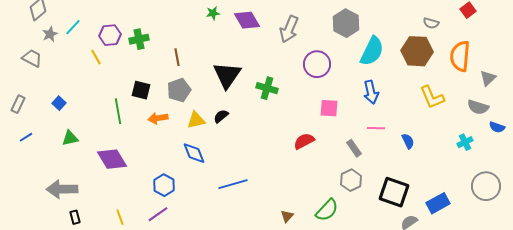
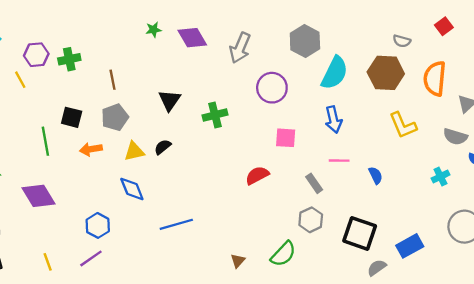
black triangle: (227, 75) -> (169, 100), size x0.7
green cross: (267, 88) -> (215, 115), turned -30

